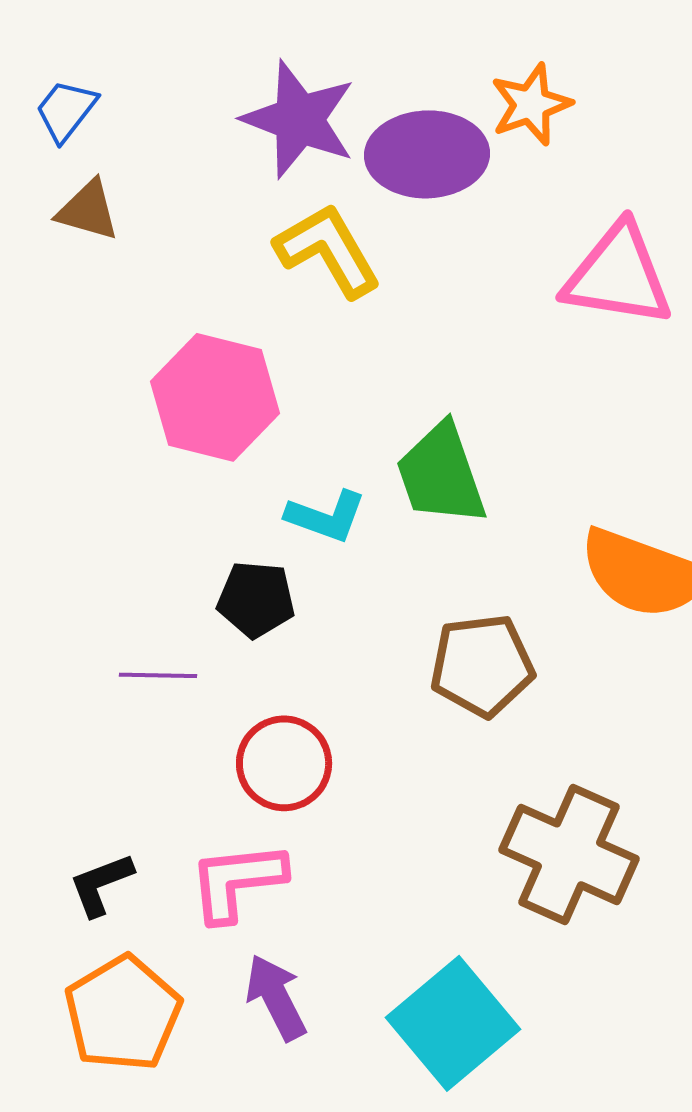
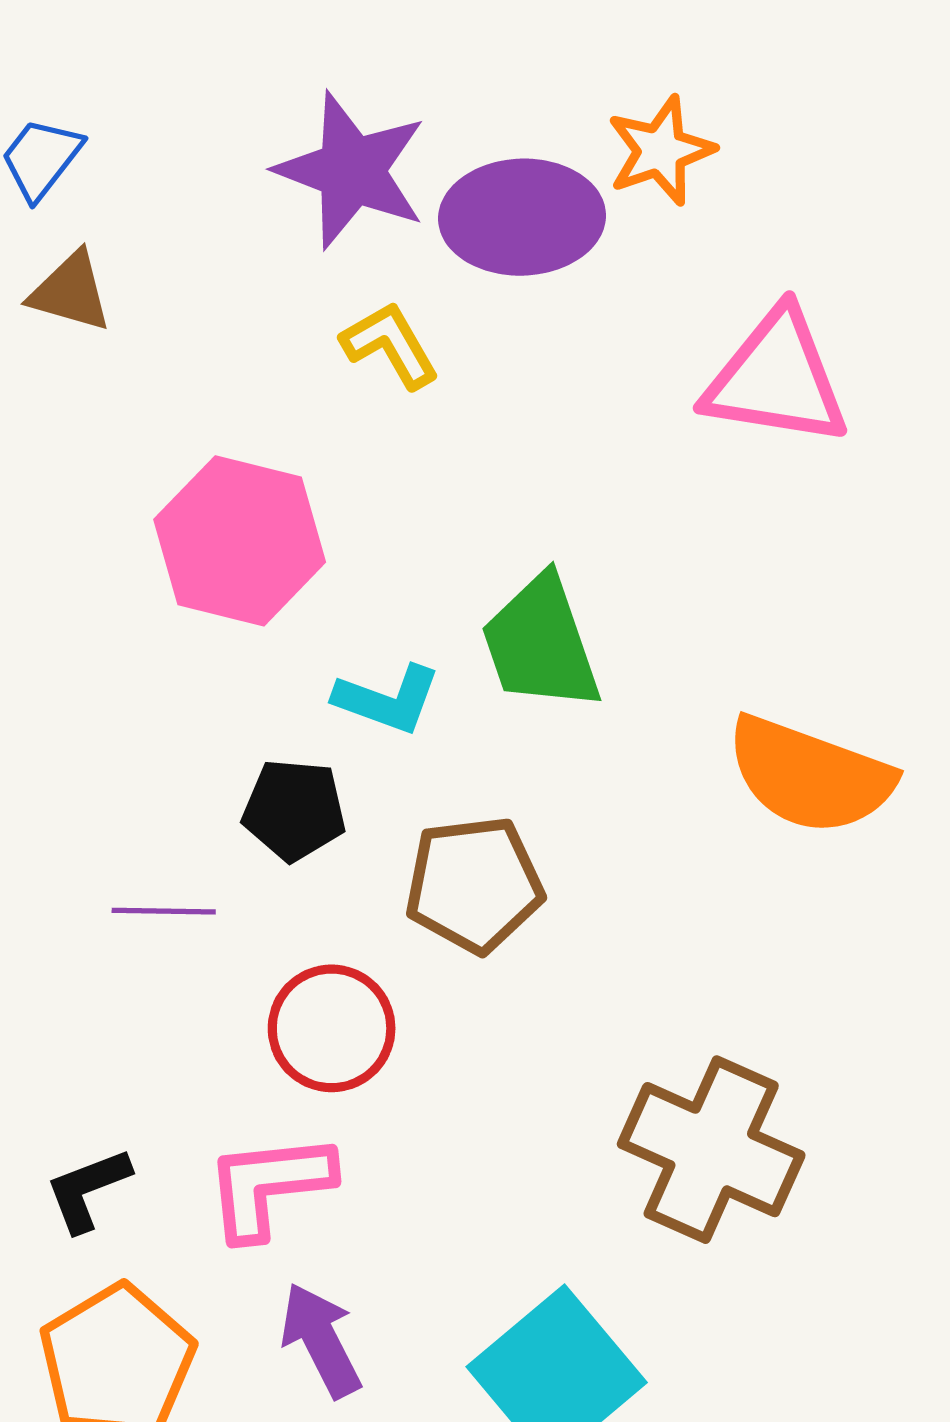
yellow L-shape: (328, 250) -> (390, 345), size x0.7
brown pentagon: (482, 665) -> (474, 885), moved

